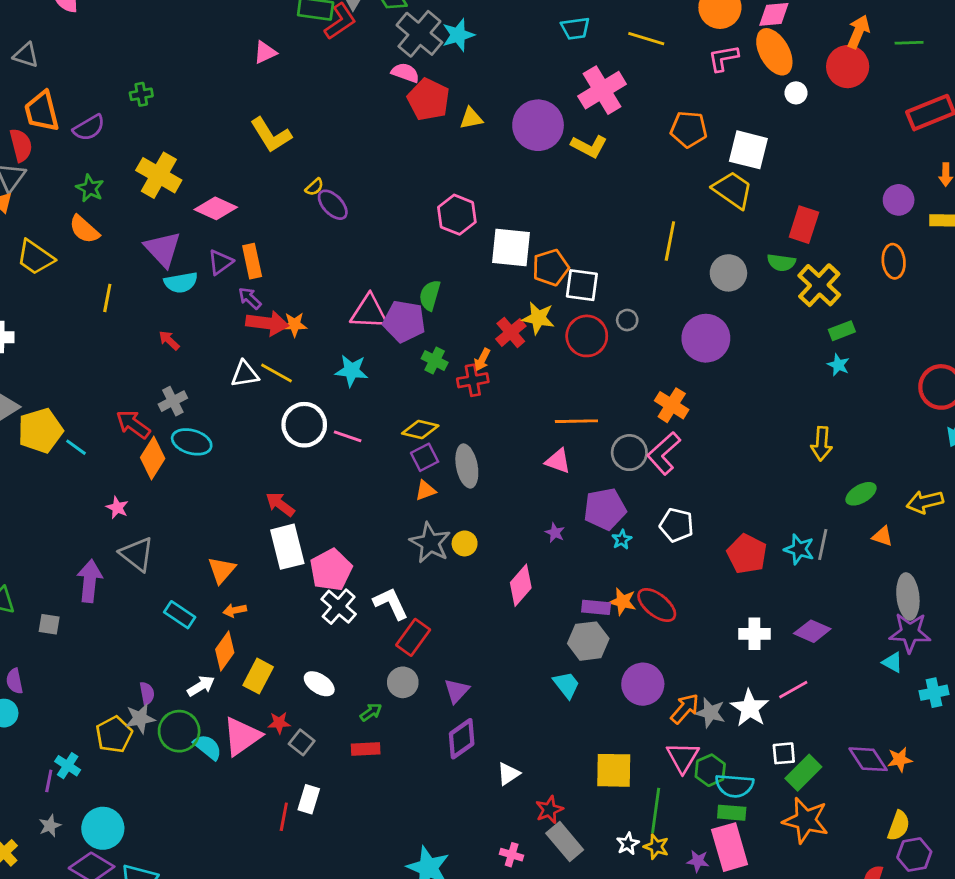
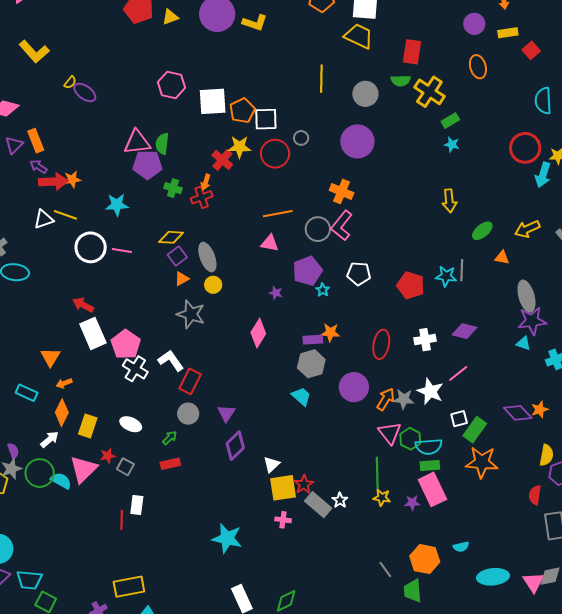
pink triangle: (369, 312) -> (137, 142), moved
yellow circle: (465, 543) -> (213, 285), moved
red ellipse: (657, 605) -> (381, 344), moved, turned 72
yellow square: (614, 770) -> (283, 488), moved
white star: (628, 844) -> (340, 500), moved

